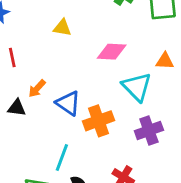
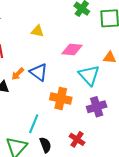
blue triangle: (68, 103) -> (39, 72), moved
orange cross: (98, 121) -> (61, 99), turned 30

